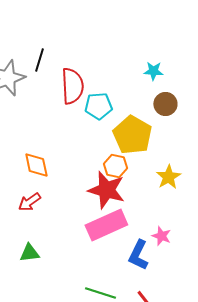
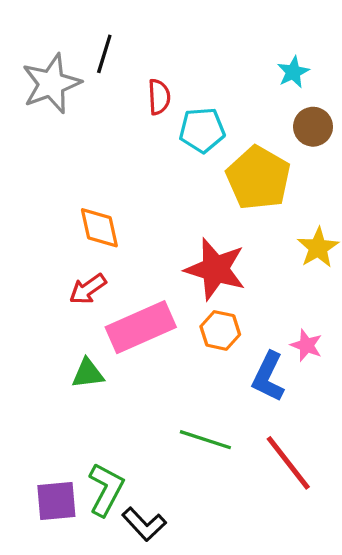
cyan star: (153, 71) -> (293, 72), turned -30
red semicircle: (72, 86) -> (159, 97), size x0.6
orange hexagon: (115, 166) -> (220, 330), moved
pink rectangle: (106, 225) -> (141, 327), moved

